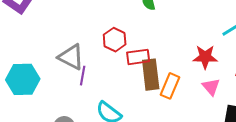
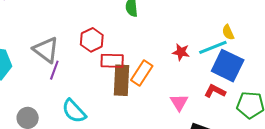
red star: (205, 57) -> (181, 52), moved, size x0.7
orange rectangle: (170, 86) -> (142, 73), moved

